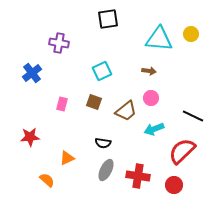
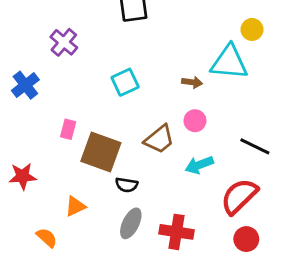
cyan triangle: (159, 39) -> (229, 62), moved
purple cross: (59, 43) -> (64, 42), turned 30
brown square: (94, 102) -> (101, 152), moved, size x1.8
red circle: (174, 185) -> (246, 239), moved

